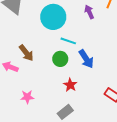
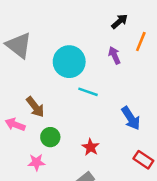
green circle: (60, 59) -> (50, 137), moved
blue arrow: (86, 59) -> (131, 118), moved

